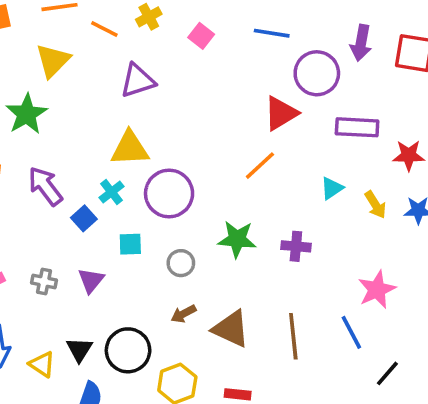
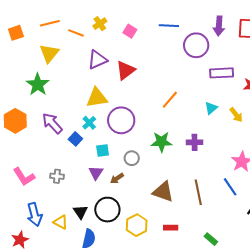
red triangle: (281, 113) -> (125, 70), moved
purple triangle: (91, 280) -> (96, 173), moved
brown arrow: (184, 314) -> (117, 178), moved

